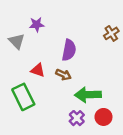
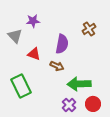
brown cross: (111, 33) -> (89, 29), moved
red triangle: (38, 70) -> (34, 54), moved

